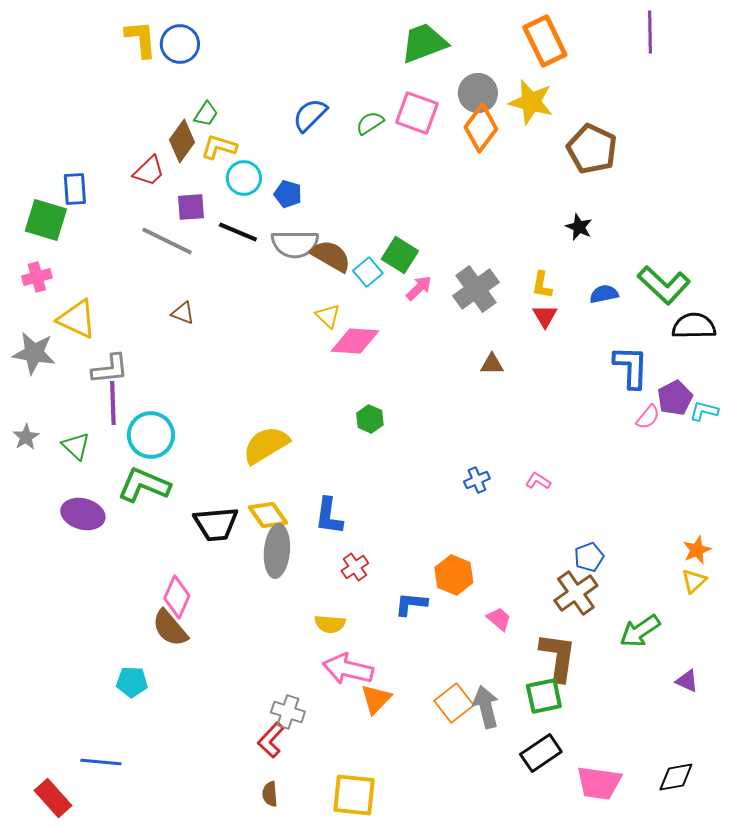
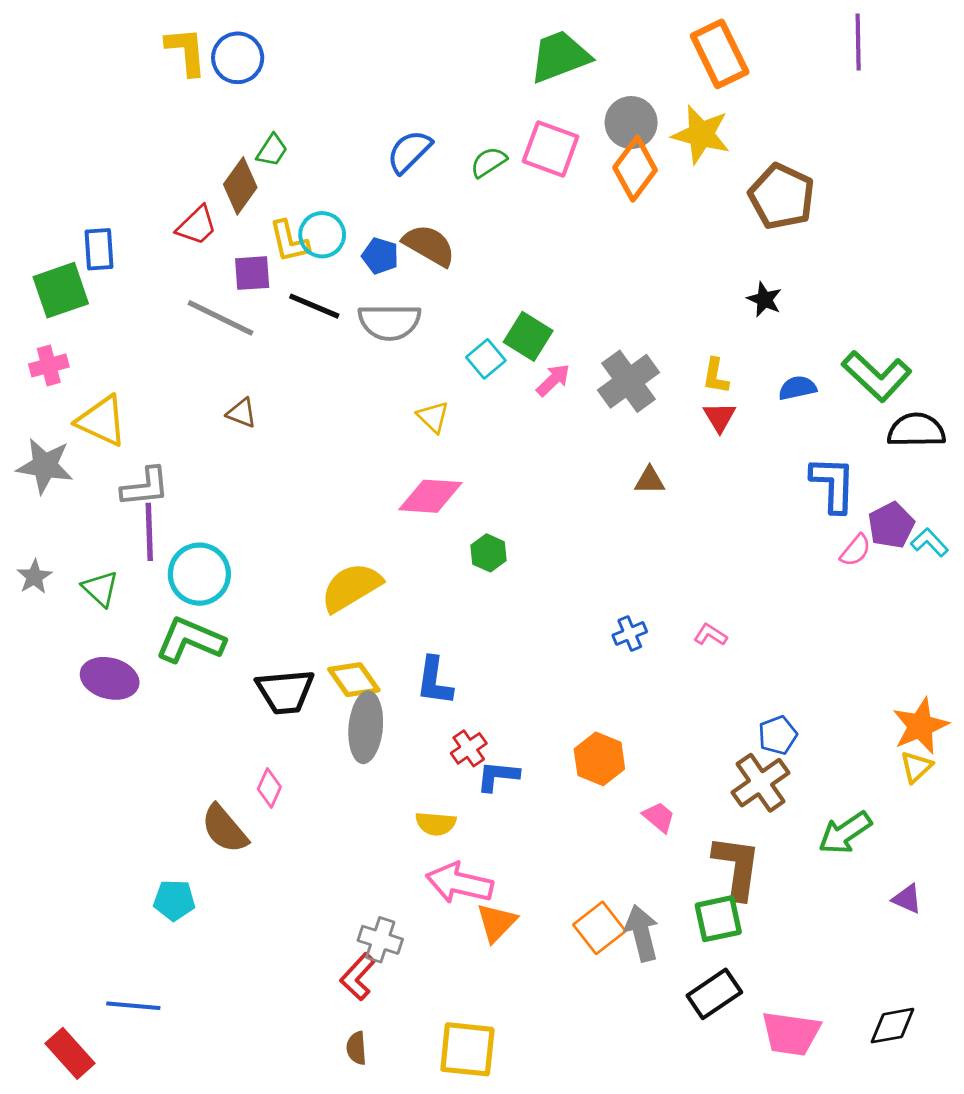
yellow L-shape: (219, 147) -> (289, 241), moved, turned -120
green square: (46, 220) -> (61, 290), turned -36
brown semicircle: (331, 256) -> (429, 245), moved
pink diamond: (355, 341) -> (430, 496), moved
cyan L-shape: (704, 411) -> (929, 542), turned 32
orange star: (697, 550) -> (920, 726), size x1.5
pink diamond: (177, 597) -> (269, 788), moved, size x0.7
blue L-shape: (411, 604) -> (498, 776), moved

